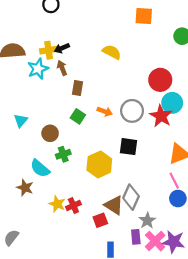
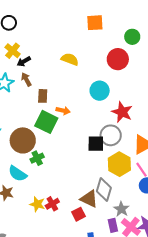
yellow cross: (49, 50) -> (13, 51), moved, turned -35
red circle: (160, 80) -> (118, 59), moved
cyan circle: (172, 103) -> (100, 91), moved
orange arrow: (105, 111) -> (63, 110), moved
gray circle: (132, 111) -> (111, 135), moved
green square: (78, 116) -> (46, 122), size x1.6
brown circle: (50, 133) -> (23, 140), size x1.6
yellow hexagon: (99, 164) -> (119, 164), moved

